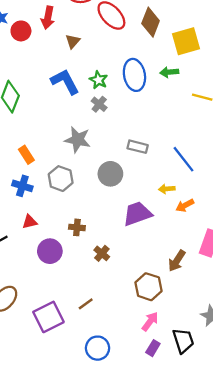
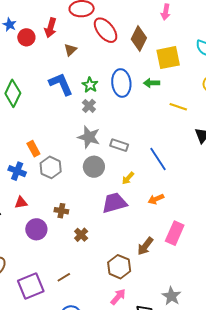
gray star: (78, 140) -> (89, 137), moved
orange rectangle: (26, 155) -> (33, 149), moved
yellow arrow: (167, 189) -> (128, 178), moved, turned -48

